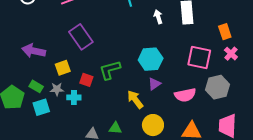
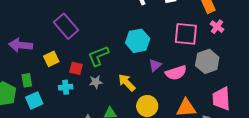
purple triangle: (154, 84) -> (155, 65), moved
green rectangle: (36, 86) -> (27, 80), turned 56
gray star: (57, 89) -> (96, 82), moved

